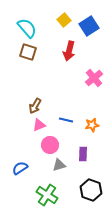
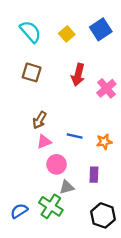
yellow square: (64, 20) -> (67, 34), moved
red arrow: (69, 51) -> (78, 75), moved
brown square: (28, 52) -> (32, 72), moved
blue semicircle: (20, 168) -> (19, 211), moved
green cross: (47, 195) -> (51, 206), moved

